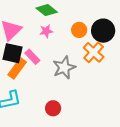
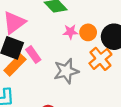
pink star: (46, 31) -> (70, 32), moved

